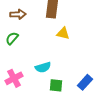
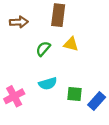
green semicircle: (12, 38) -> (43, 49), moved
green square: (56, 85) -> (74, 94), moved

